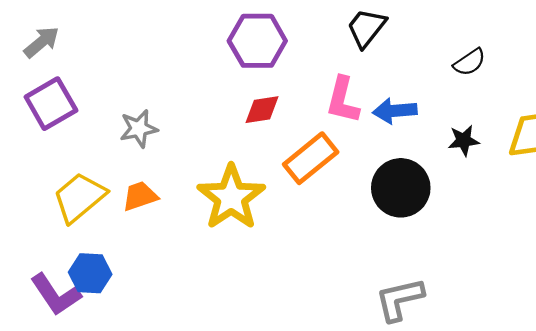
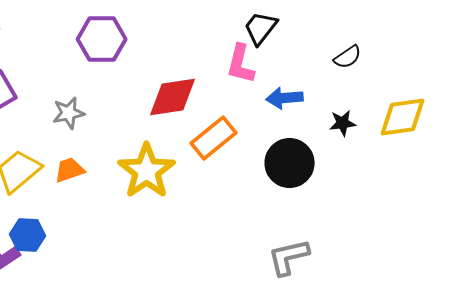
purple hexagon: (257, 41) -> (102, 39), moved
pink L-shape: (343, 100) -> (240, 64), moved
red diamond: (262, 110) -> (172, 97), size x1.6

